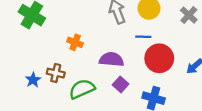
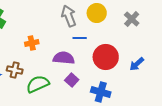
blue line: (143, 37) -> (80, 38), moved
orange cross: (75, 42) -> (32, 43), turned -32

